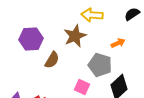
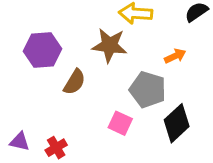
brown star: (75, 36) -> (110, 45), turned 30

